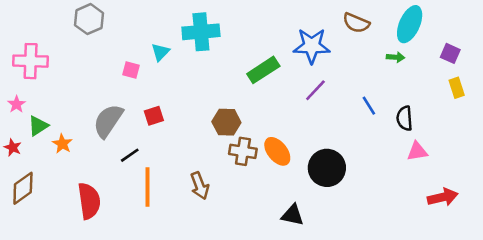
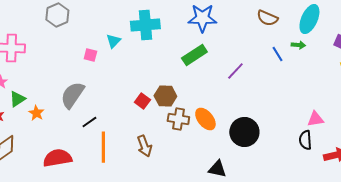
blue star: (312, 46) -> (202, 18), moved
blue line: (369, 106) -> (277, 54), moved
red square: (154, 116) -> (142, 101), moved, turned -35
black semicircle: (404, 118) -> (305, 140), moved
red semicircle: (89, 201) -> (57, 158), turned -92

